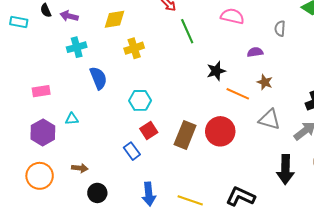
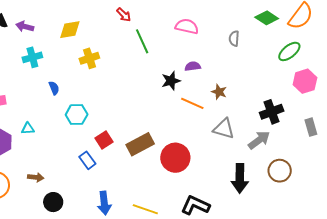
purple semicircle: (255, 52) -> (193, 66), moved
blue semicircle: (98, 78) -> (54, 88), size x0.6
cyan hexagon: (140, 100) -> (77, 115), moved
red circle: (220, 131) -> (175, 158), moved
brown rectangle: (185, 135) -> (140, 144), turned 40

